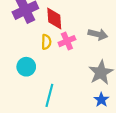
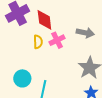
cyan circle: (26, 67) -> (22, 78), moved

